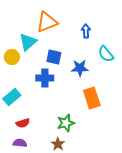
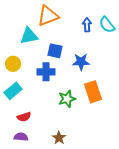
cyan triangle: (28, 42) -> (29, 36), turned 30
cyan semicircle: (106, 54) -> (107, 25), moved
yellow circle: (12, 57) -> (13, 64), moved
green star: (66, 123) -> (67, 99), moved

